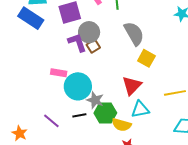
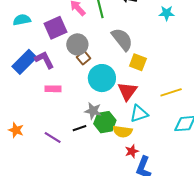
blue rectangle: (31, 18) -> (24, 62), moved, turned -70
purple L-shape: (77, 42) -> (44, 60), moved
cyan circle: (78, 86) -> (102, 78), moved
orange star: (20, 133) -> (16, 130), moved

